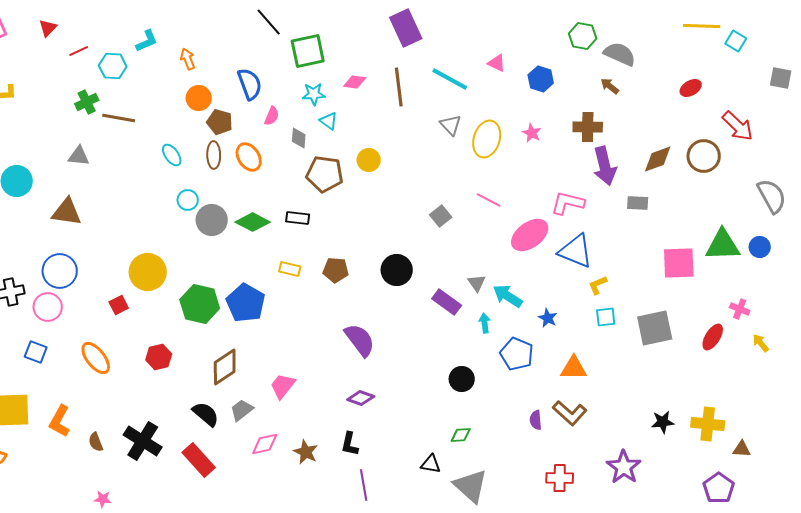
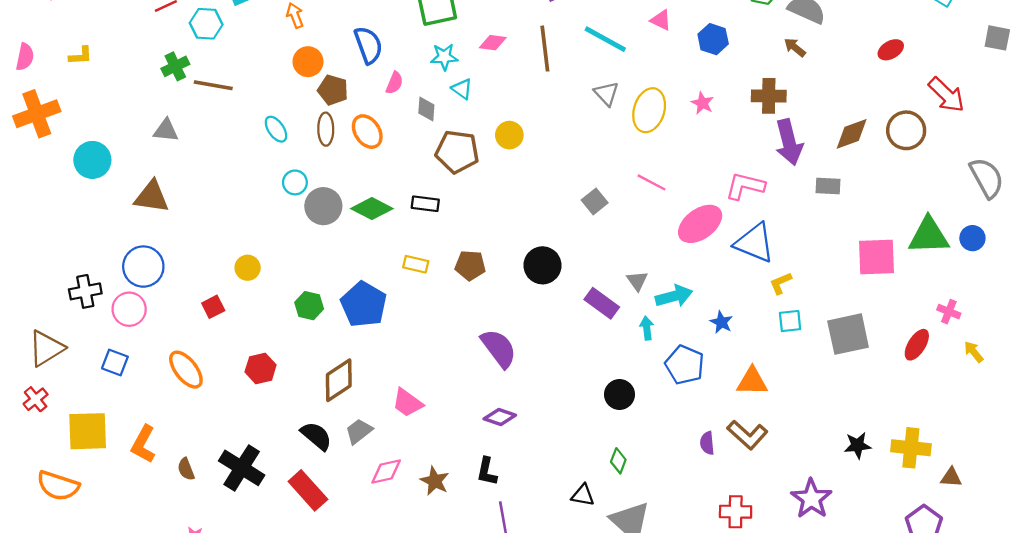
yellow circle: (148, 272) -> (248, 268), size x0.6
cyan arrow: (508, 296) -> (674, 296), turned 132
green hexagon: (200, 304) -> (309, 306), size x0.6
pink trapezoid: (283, 386) -> (407, 403), turned -92
green diamond: (461, 435) -> (618, 461), turned -65

